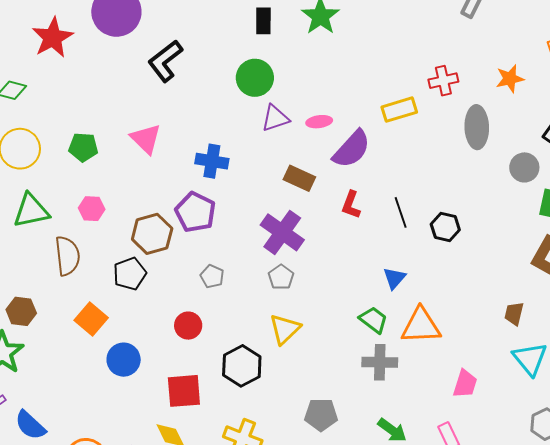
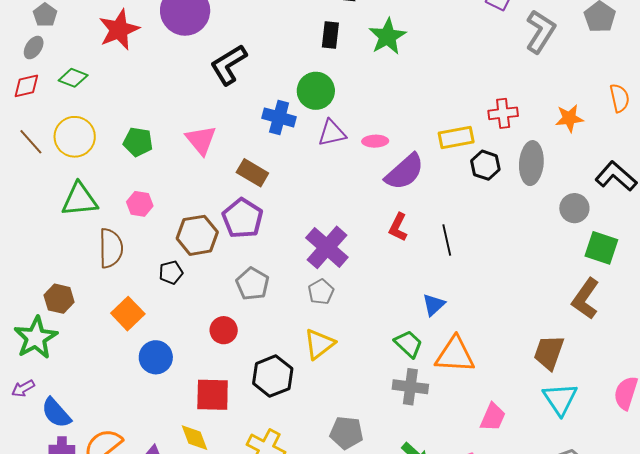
blue cross: (212, 161) -> (279, 117), moved
brown rectangle: (299, 178) -> (252, 173), moved
black hexagon: (445, 227) -> (485, 165), moved
black pentagon: (130, 274) -> (171, 273), size x0.7
gray pentagon: (212, 276) -> (253, 284), size x1.4
brown trapezoid: (514, 314) -> (549, 352), size x1.5

